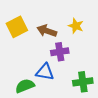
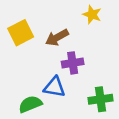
yellow star: (76, 26) -> (92, 15), moved
brown arrow: (47, 31) -> (57, 38), turned -48

